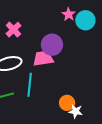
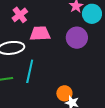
purple circle: (52, 45) -> (77, 38), moved
pink trapezoid: (43, 58) -> (40, 33), moved

